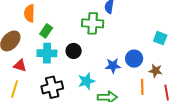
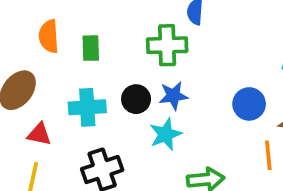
green rectangle: (46, 31) -> (91, 48), moved, turned -32
blue star: (113, 66) -> (173, 96), moved
cyan star: (86, 81) -> (166, 134), moved

